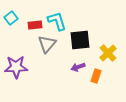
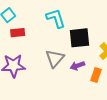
red rectangle: (35, 25) -> (18, 33), moved
gray triangle: (47, 44) -> (55, 58), moved

